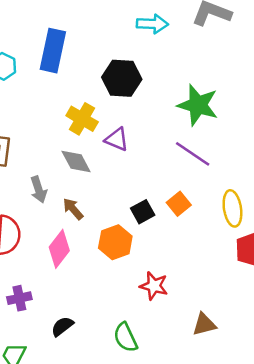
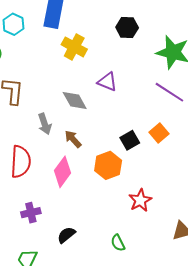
black hexagon: (122, 78) -> (127, 27), moved, size x0.7
yellow cross: (82, 119) -> (74, 47), moved
red star: (154, 286) -> (140, 200), turned 30
green semicircle: (125, 337) -> (118, 243), size x0.7

